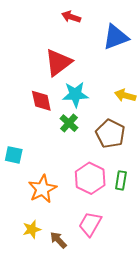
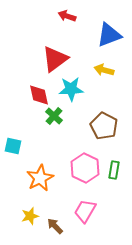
yellow arrow: (125, 95) -> (104, 70), moved
green cross: (69, 123) -> (54, 116), moved

